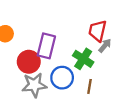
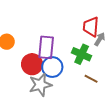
blue circle: (62, 78) -> (52, 67), moved
brown line: (89, 86) -> (91, 79), turned -64

